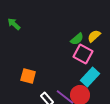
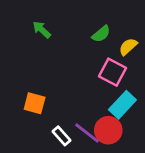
green arrow: (14, 24) -> (42, 30), moved
green semicircle: (77, 39) -> (101, 34), moved

